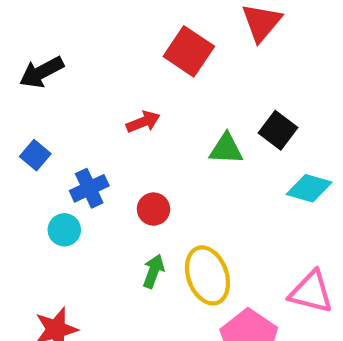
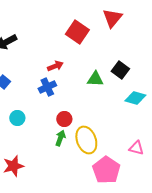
blue cross: (89, 188) -> (47, 87), moved
red circle: (154, 209) -> (64, 119), moved
pink triangle: (311, 292) -> (136, 148), size x0.7

